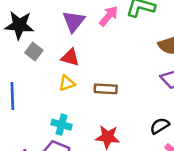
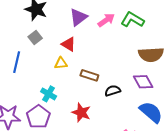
gray square: (34, 51) -> (35, 38), moved
black semicircle: (160, 126) -> (113, 91), moved

